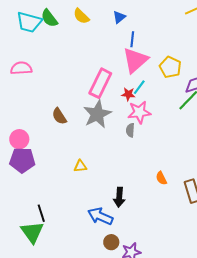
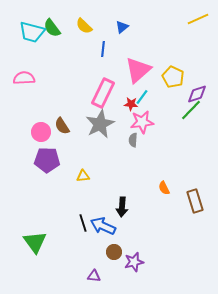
blue line: (132, 39) -> (103, 49), moved
pink circle: (19, 139) -> (41, 132), moved
purple pentagon: (22, 160) -> (47, 160), moved
black line: (41, 213) -> (83, 223), moved

